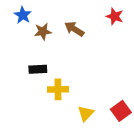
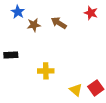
black rectangle: (38, 69) -> (11, 55), moved
yellow triangle: (86, 113) -> (76, 90), moved, turned -32

